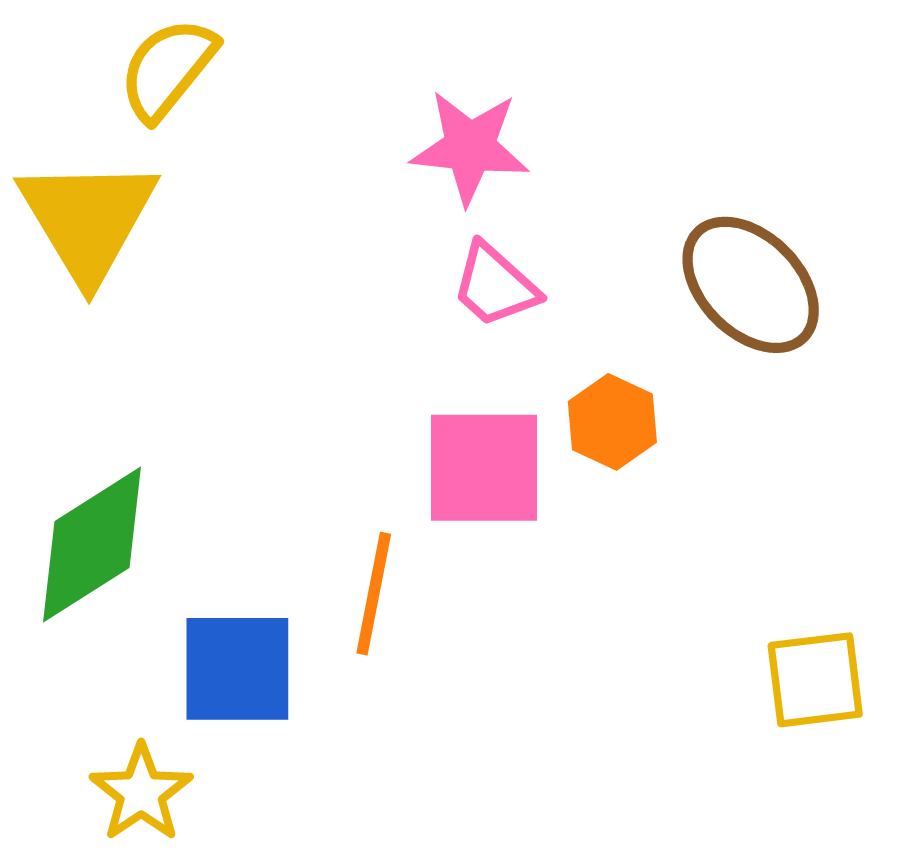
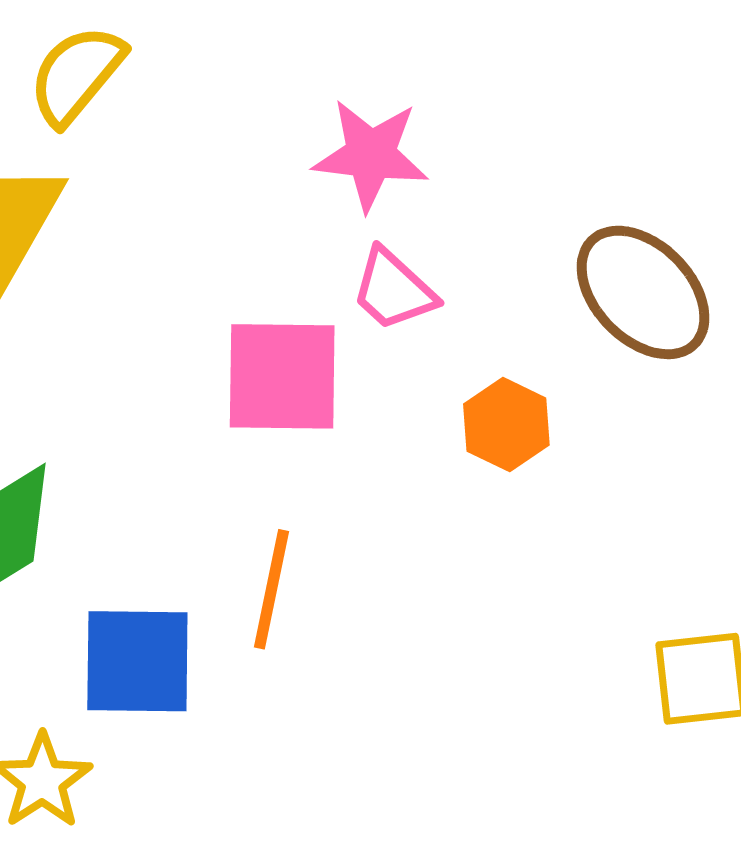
pink square: (484, 468) -> (282, 376), moved

